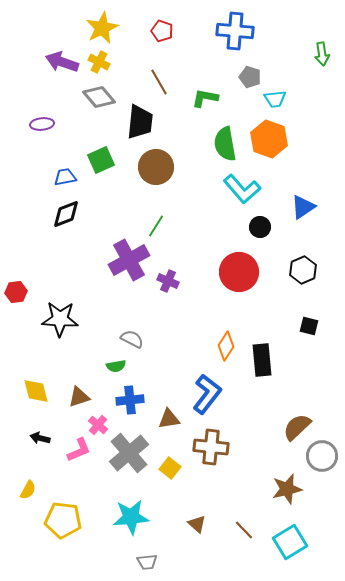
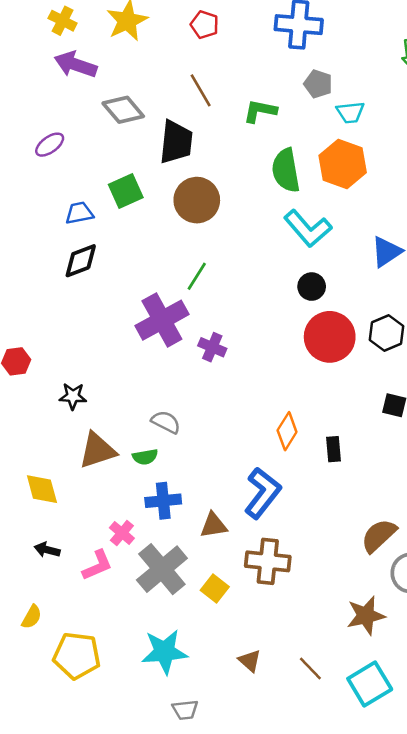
yellow cross: (99, 62) -> (63, 21), moved
purple ellipse: (42, 124) -> (50, 145), turned -30
black circle: (260, 227) -> (312, 287), moved
red circle: (239, 272) -> (330, 337), moved
black star: (60, 319) -> (73, 396), size x0.6
black rectangle: (262, 360) -> (334, 449), size x0.6
brown triangle: (79, 397) -> (97, 450), moved, size x1.4

